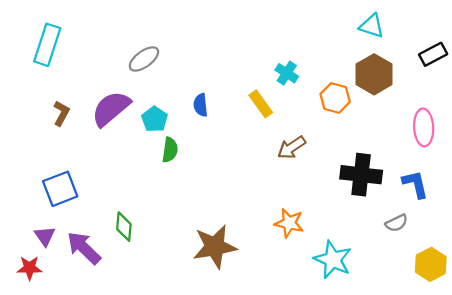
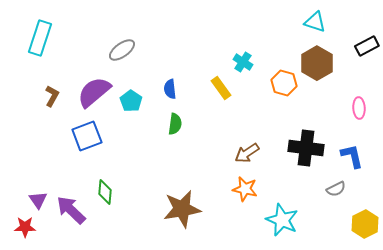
pink ellipse: (424, 127) -> (359, 108), size x0.7
brown arrow: (291, 148) -> (247, 153), moved
green semicircle: (170, 150) -> (175, 124), moved
blue square: (60, 189) -> (87, 136), moved

